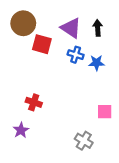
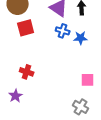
red square: (42, 44) -> (26, 28), moved, turned -30
gray cross: (84, 141) -> (81, 107), moved

